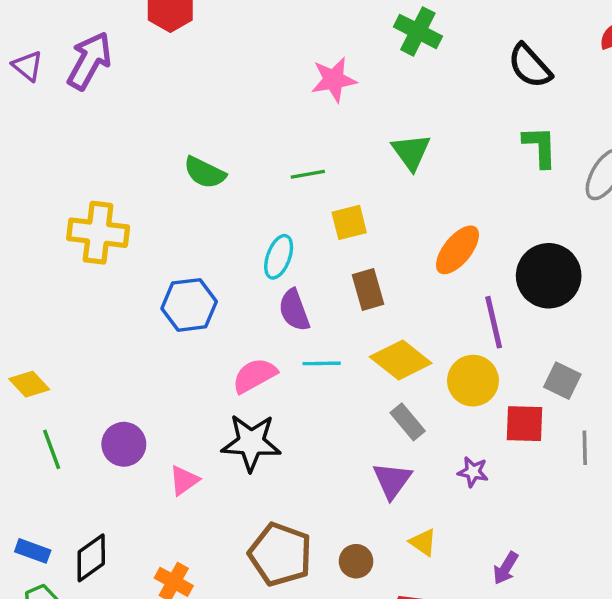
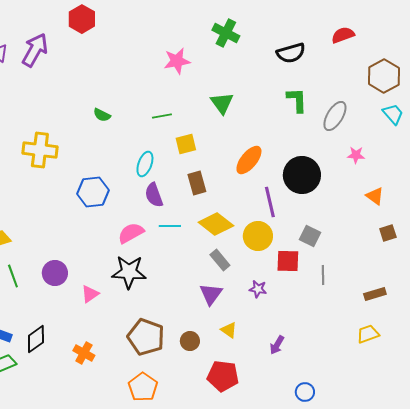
black semicircle: (530, 66) -> (291, 53), turned -64
green semicircle: (205, 173) -> (102, 115), size x0.7

